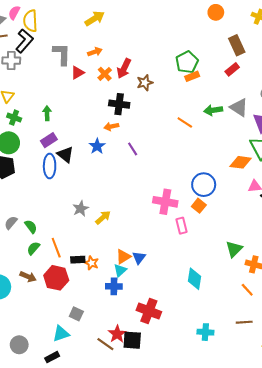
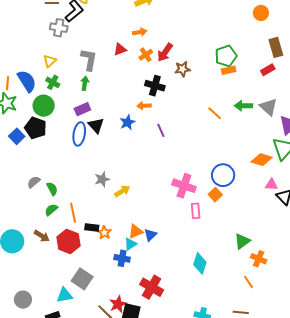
gray L-shape: (62, 54) -> (89, 60), moved
gray square: (76, 314) -> (82, 279), size x1.5

